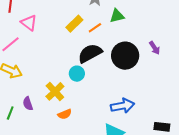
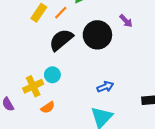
cyan circle: (77, 74) -> (52, 75), moved
yellow cross: (55, 91) -> (33, 86), turned 30
blue arrow: (123, 106) -> (105, 87), size x0.7

